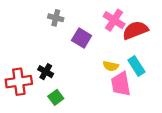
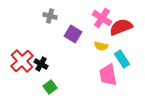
yellow semicircle: (111, 66) -> (101, 46), moved
red cross: (19, 82) -> (22, 61), moved, turned -35

